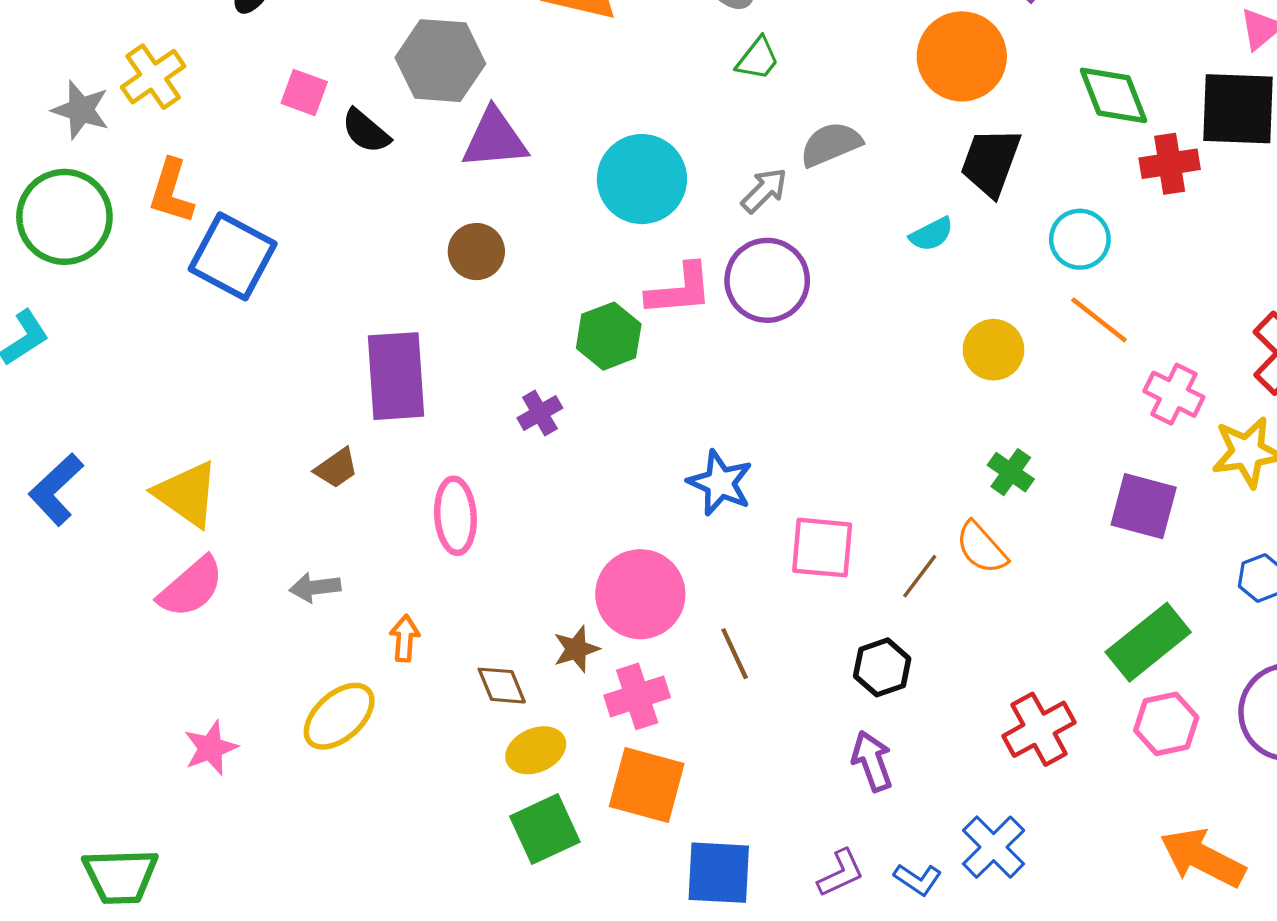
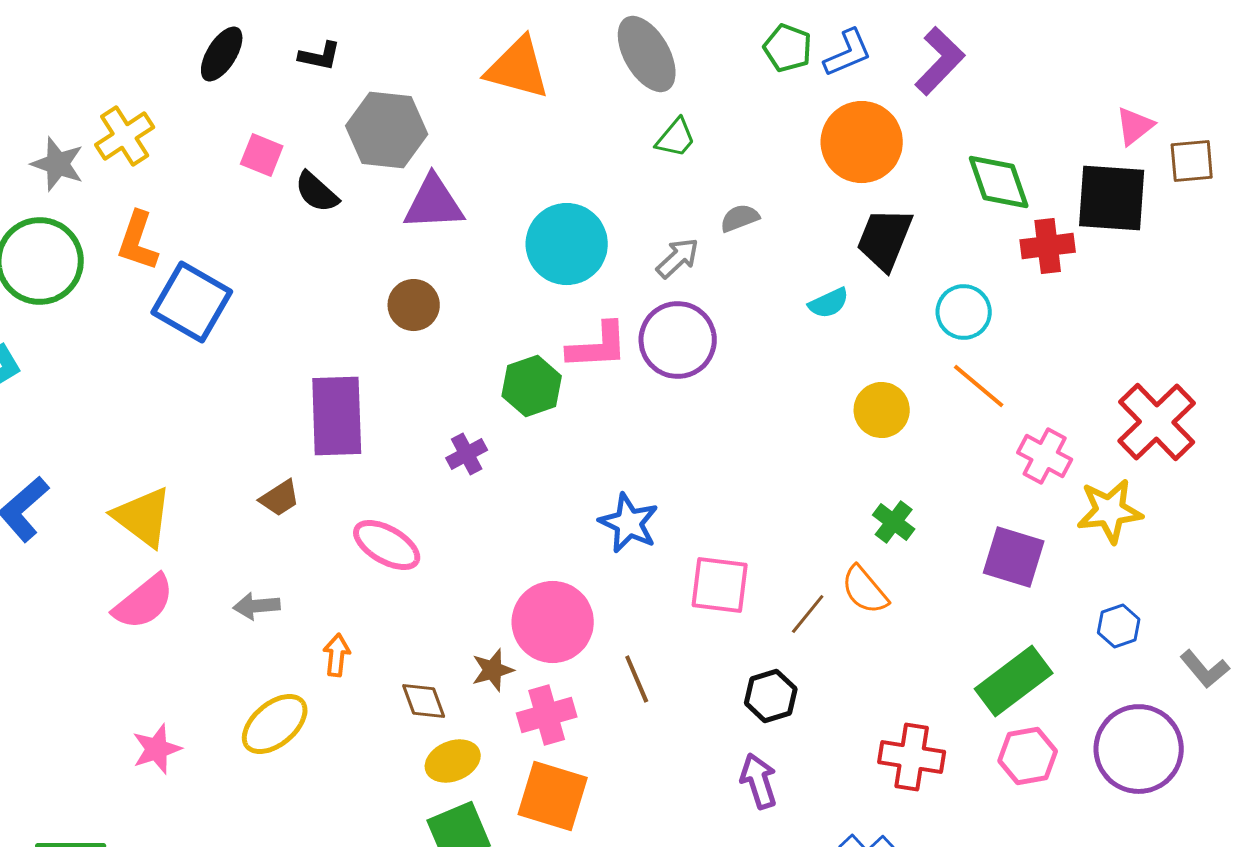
gray semicircle: (831, 144) -> (740, 218), size x0.7
pink ellipse: (455, 516) -> (387, 545), turned -58
red cross: (1039, 729) -> (912, 757), turned 36

